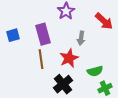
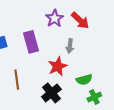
red arrow: (104, 21) -> (80, 20), moved
brown line: (41, 59) -> (17, 80), moved

